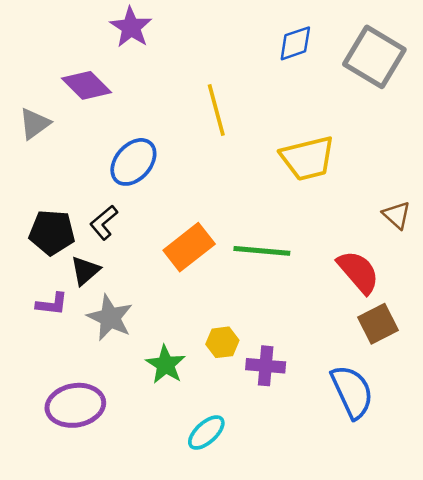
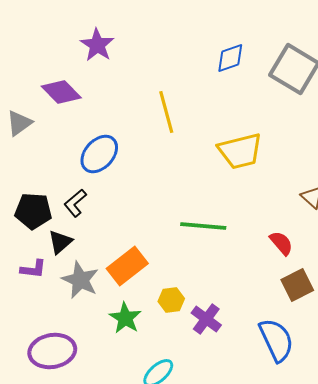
orange rectangle: (189, 247) -> (127, 266), moved
red semicircle: (358, 272) -> (281, 243), size x0.7
purple cross: (266, 366) -> (206, 319), turned 32

